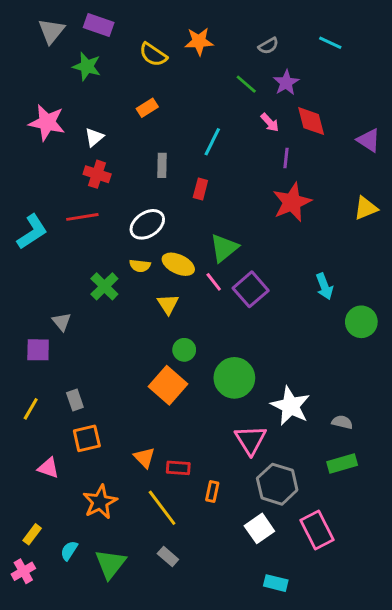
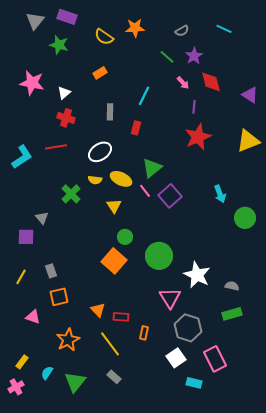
yellow triangle: (366, 208) -> (248, 141), size x1.4
cyan rectangle: (276, 583) -> (194, 383), moved

